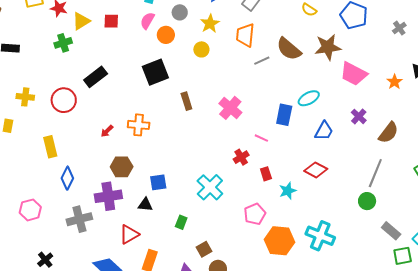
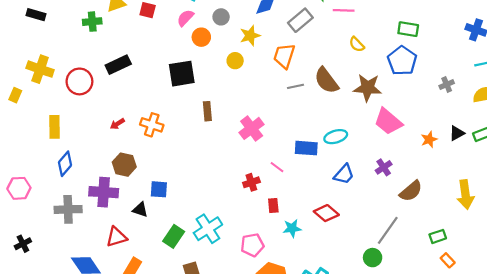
yellow cross: (25, 97) -> (40, 69), size x1.4
blue rectangle: (284, 115) -> (306, 148), turned 70
cyan cross: (210, 187) -> (208, 229), moved
green rectangle: (181, 222) -> (174, 236), size x1.5

